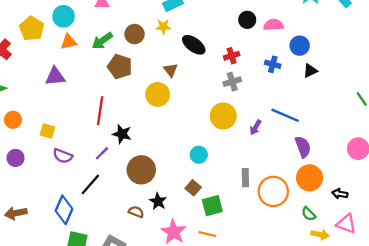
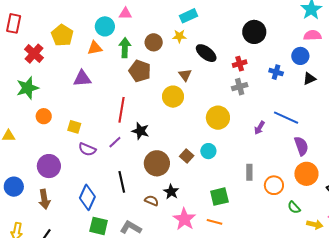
cyan circle: (64, 16) -> (105, 26), moved
black circle: (247, 20) -> (254, 32), size x1.5
pink semicircle: (273, 25) -> (312, 35), moved
green arrow: (102, 41) -> (125, 48), turned 126
yellow circle: (223, 116) -> (218, 118), moved
purple line: (102, 153) -> (115, 142), moved
purple circle: (16, 158) -> (49, 166), moved, size x1.5
black line: (90, 184) -> (122, 182), moved, turned -55
brown square: (193, 188) -> (187, 156), moved
orange circle: (273, 191) -> (274, 185), size x0.7
brown arrow: (16, 213) -> (44, 199), turned -90
green semicircle: (309, 214) -> (294, 207), moved

